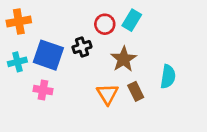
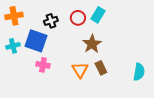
black cross: (82, 47) -> (51, 21), moved
cyan semicircle: (168, 77) -> (139, 72), moved
pink cross: (43, 90) -> (43, 65), moved

